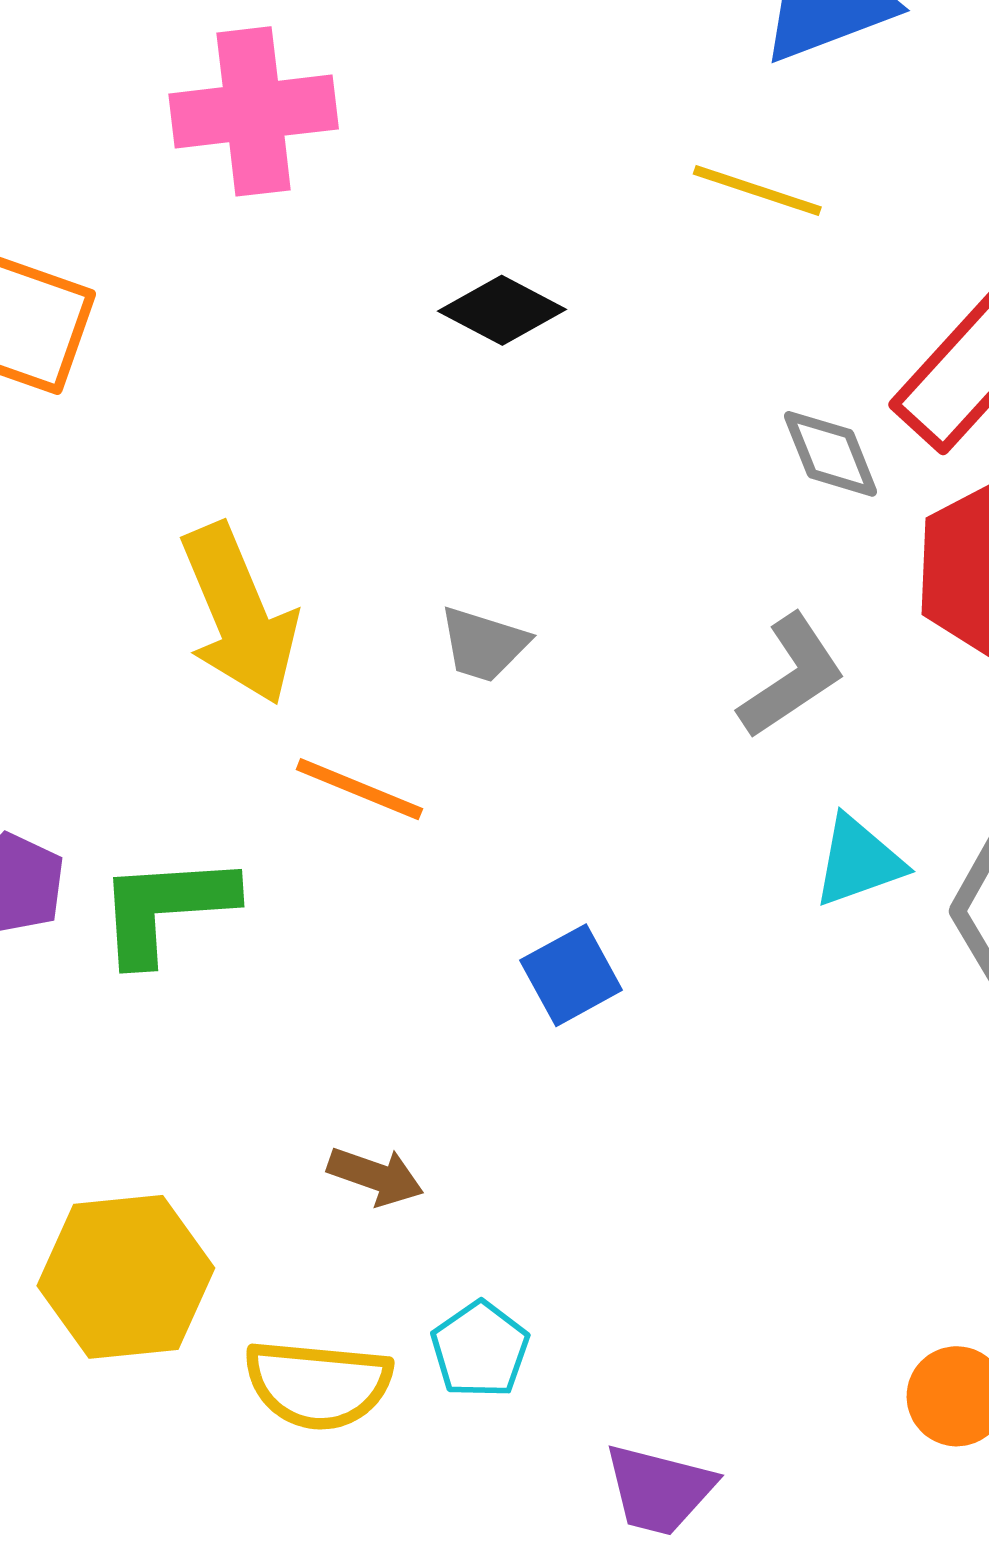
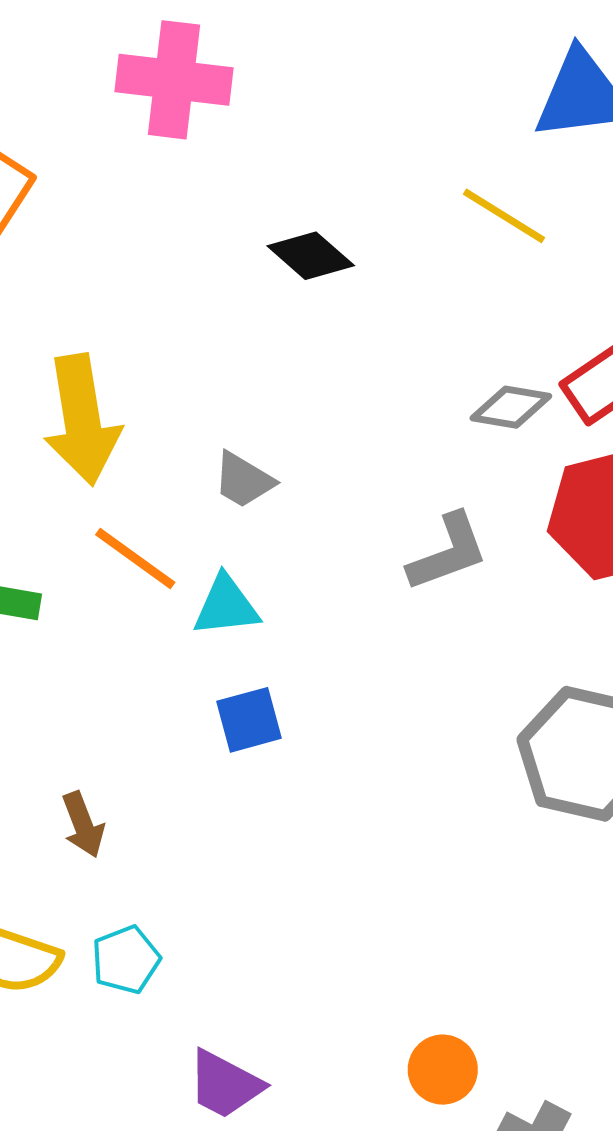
gray diamond: (831, 454) -> (511, 407), turned -72
cyan triangle: (858, 861) -> (226, 606), moved
brown arrow: (375, 1176) -> (83, 825), turned 36

